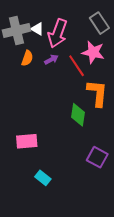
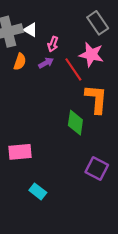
pink arrow: (58, 33) -> (53, 44), moved, size x0.5

